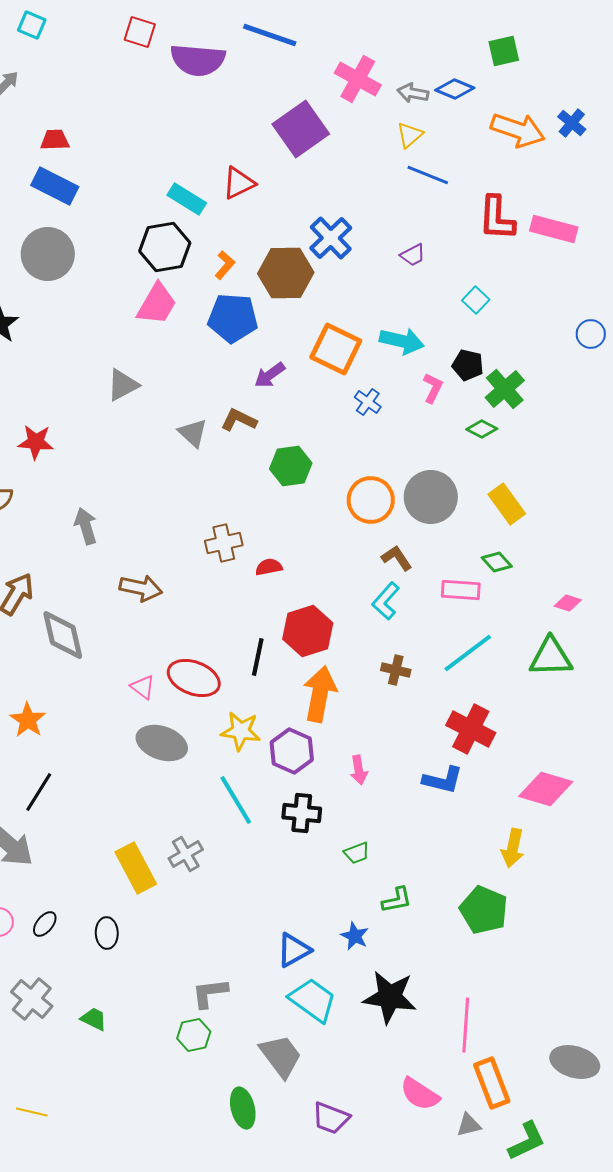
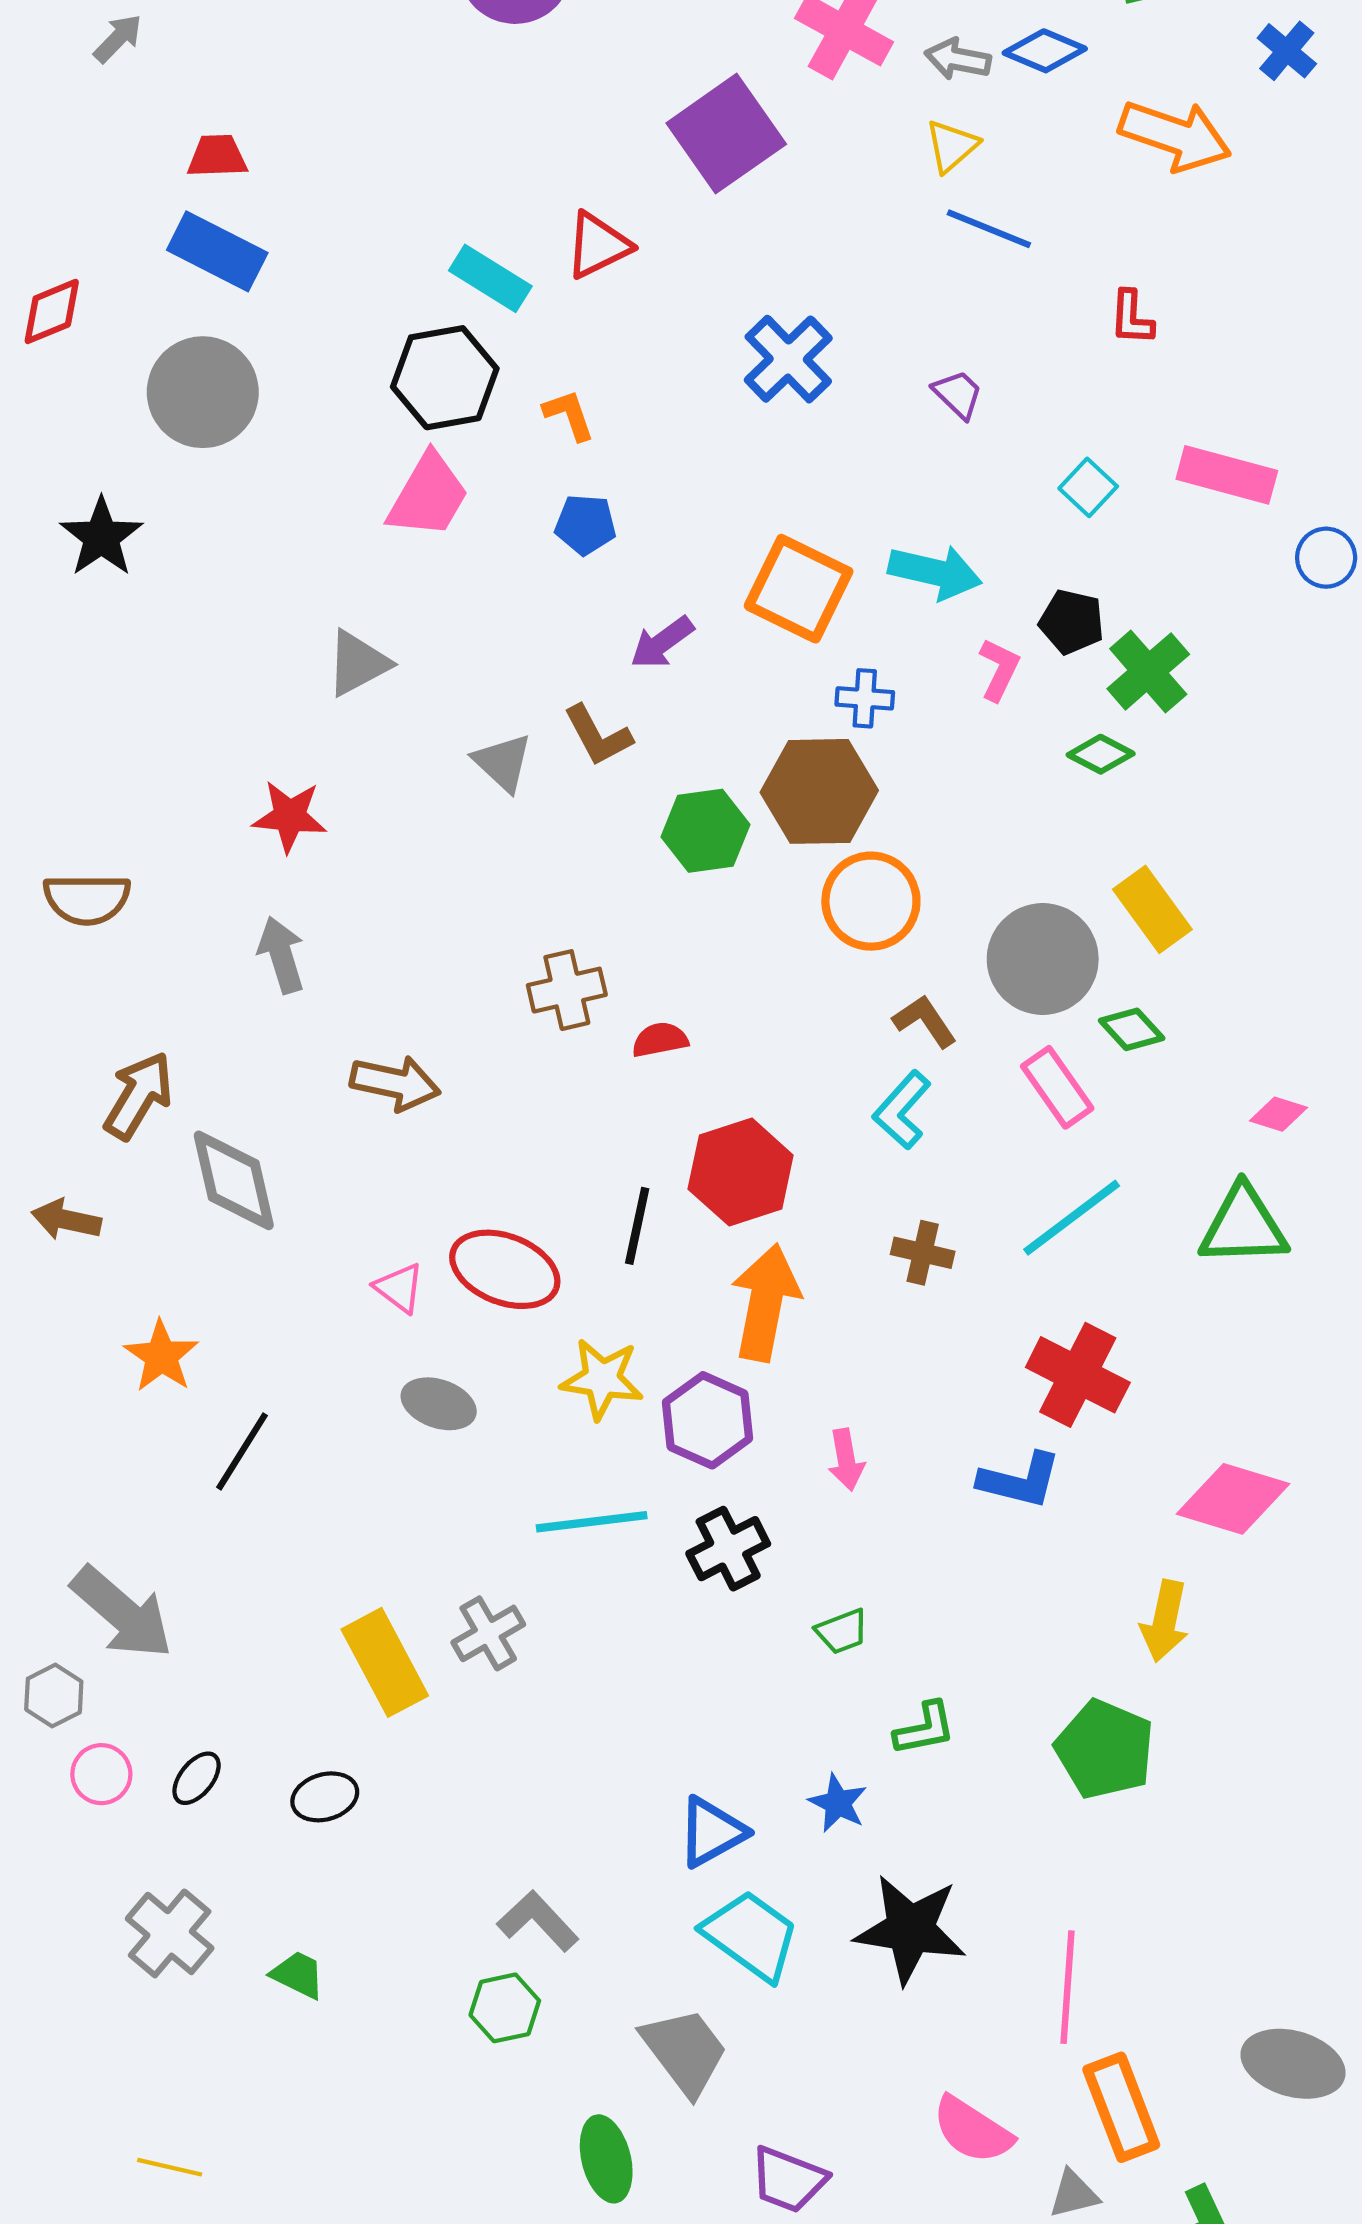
blue cross: (572, 123) -> (1287, 51), moved
red L-shape: (497, 218) -> (1132, 318), size x0.6
pink rectangle: (554, 229) -> (1227, 475), moved
purple trapezoid: (413, 255) -> (958, 394), turned -108
orange L-shape: (225, 265) -> (569, 415), turned -60
brown hexagon: (286, 273) -> (819, 791), moved
blue pentagon: (233, 318) -> (585, 525), size x0.6
blue cross: (368, 402) -> (865, 698), turned -32
brown L-shape: (239, 420) -> (598, 736), turned -144
red star: (36, 442) -> (290, 816), moved
gray circle: (431, 497) -> (1043, 959), moved
pink rectangle: (461, 590) -> (1057, 1087), turned 51
gray ellipse: (162, 743) -> (439, 1404), size x0.7
black line: (39, 792) -> (242, 1451), moved
cyan line: (236, 800) -> (592, 1522), turned -66
black cross: (302, 813) -> (728, 1549), turned -33
black ellipse: (107, 933) -> (325, 1797), turned 76
gray L-shape: (210, 993) -> (538, 1921), turned 54

